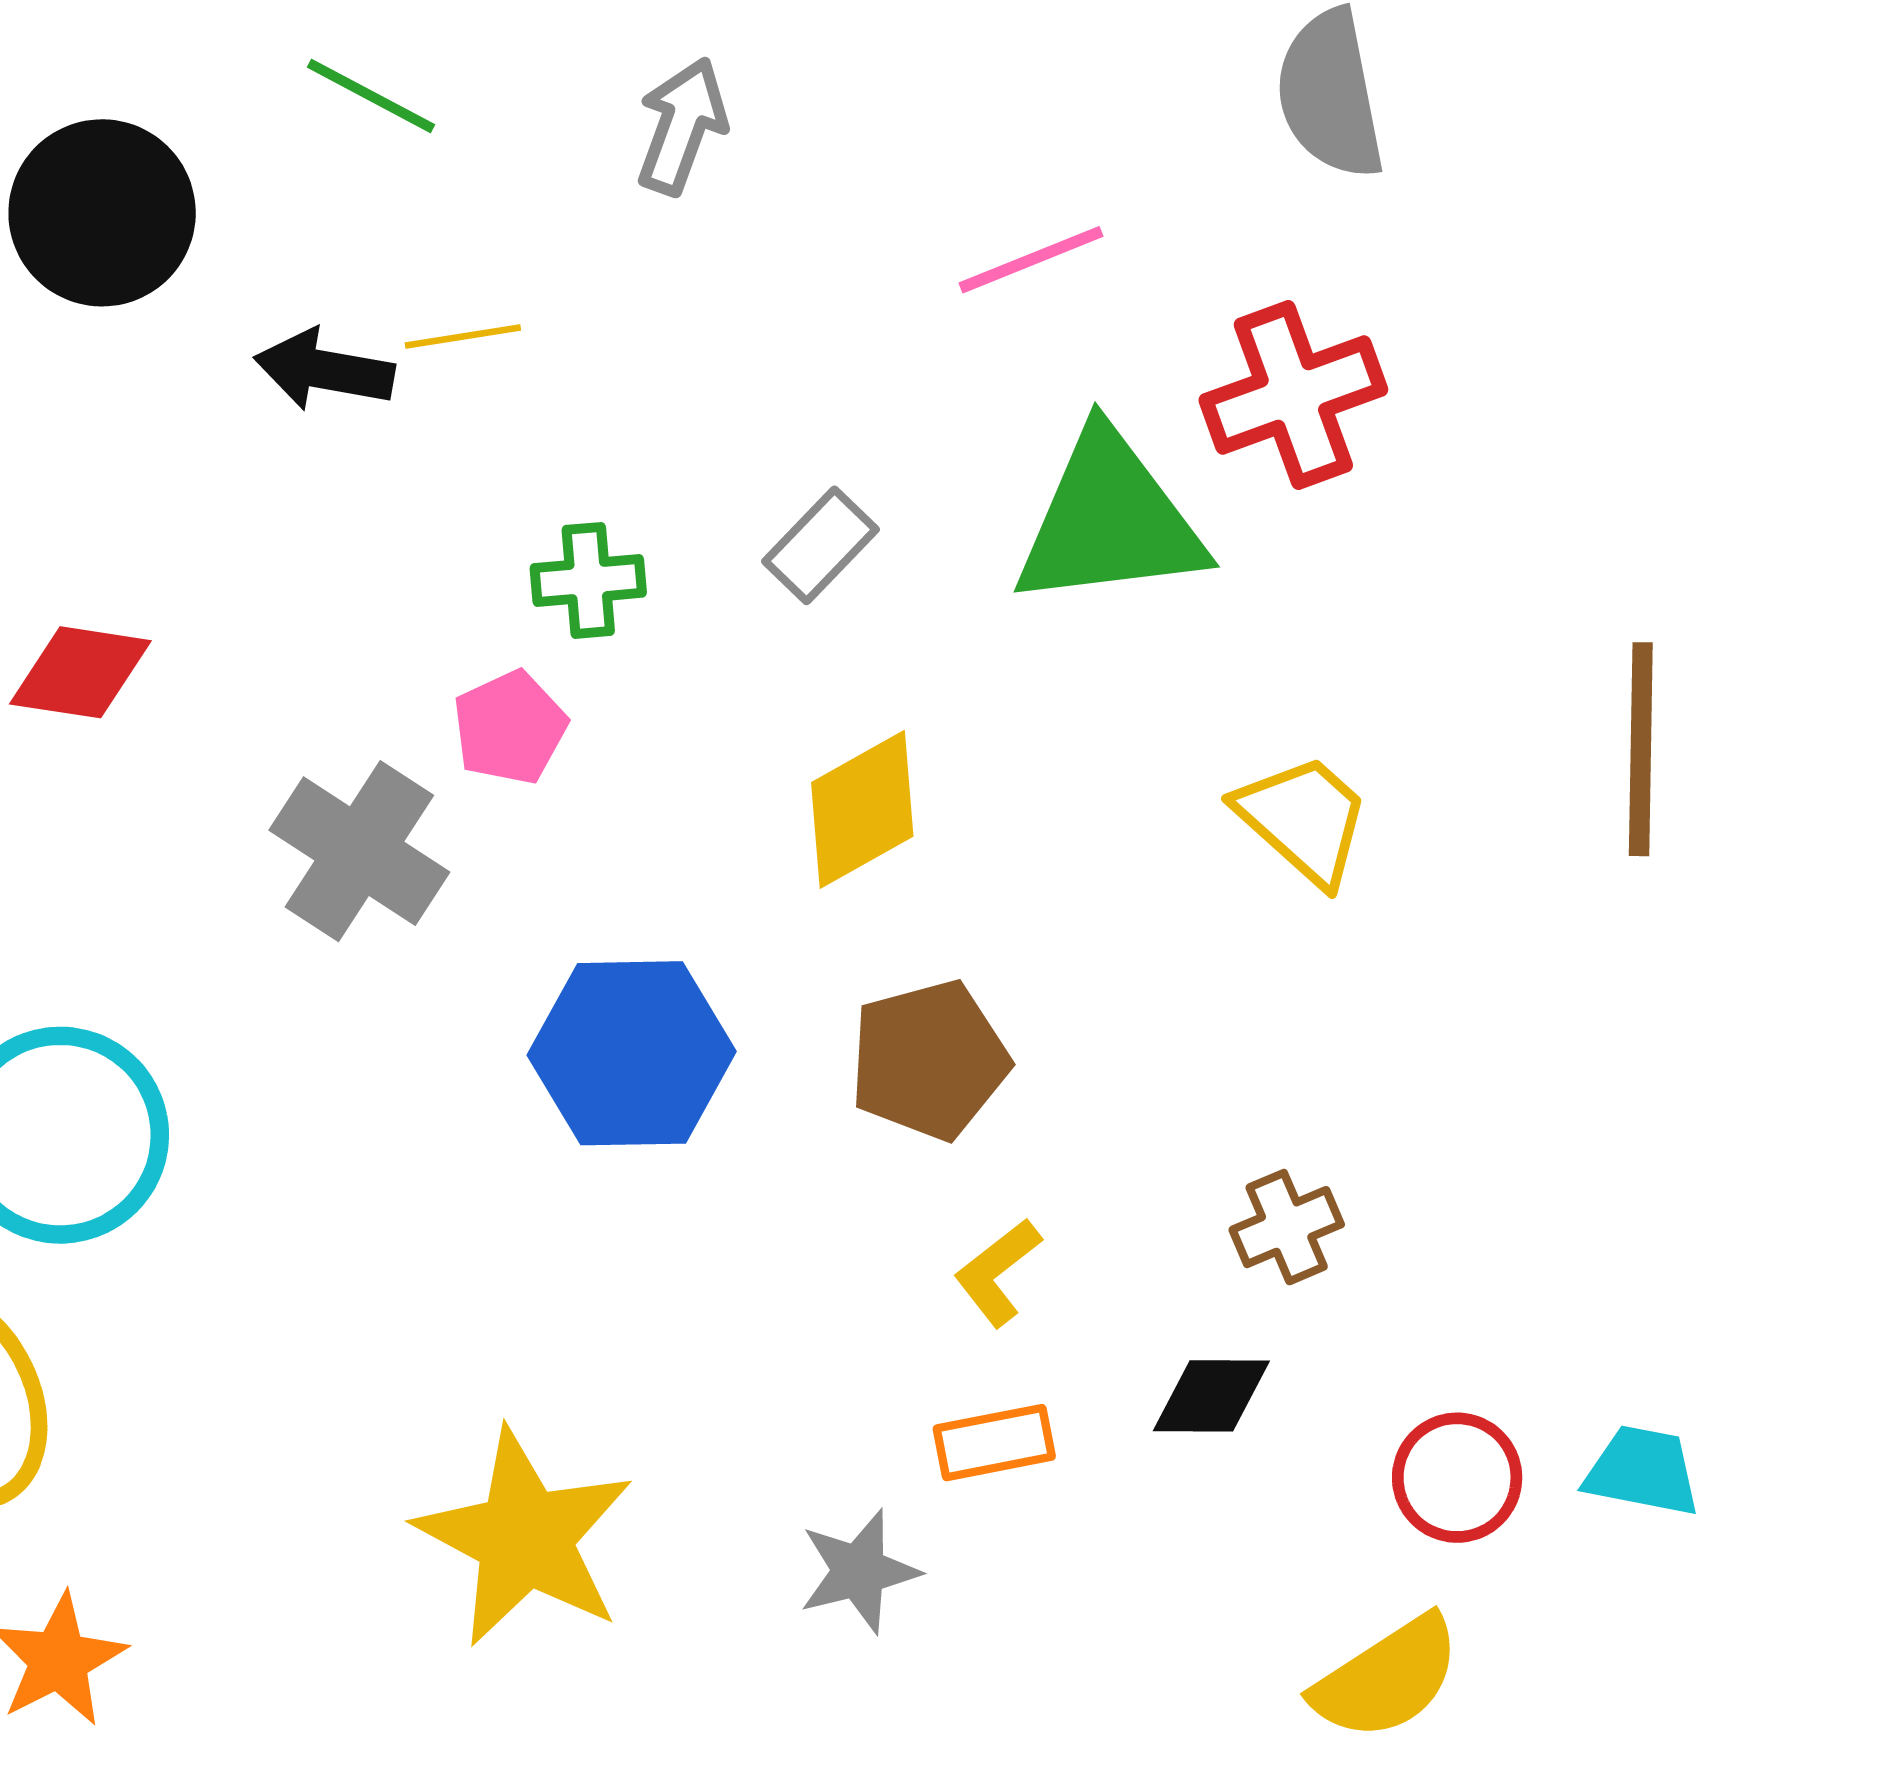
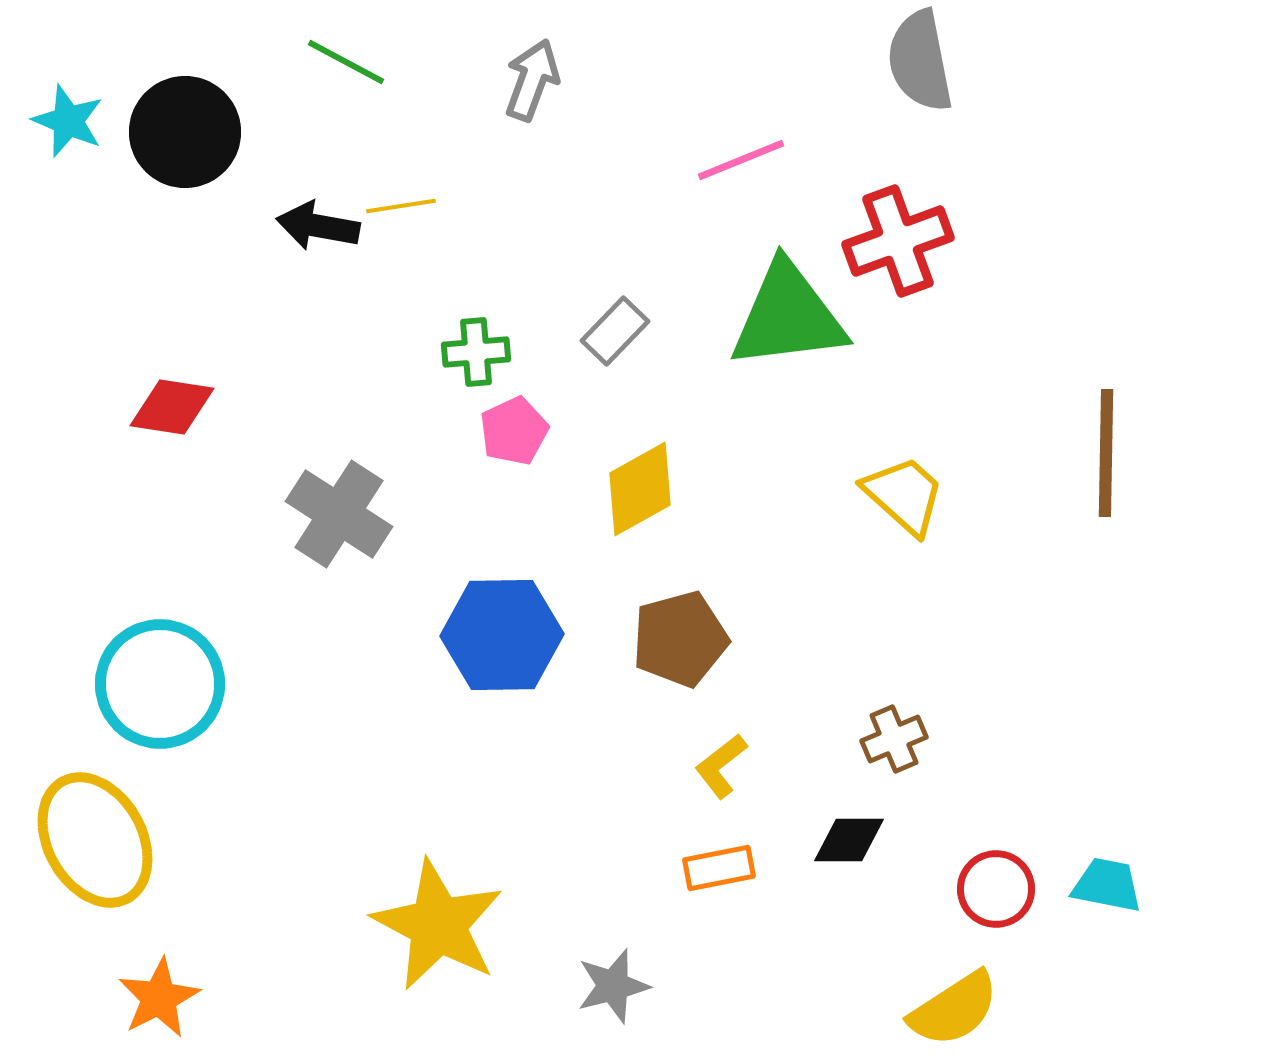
pink pentagon: (510, 727) -> (514, 431), moved
gray star: (859, 1571) -> (613, 986), moved

